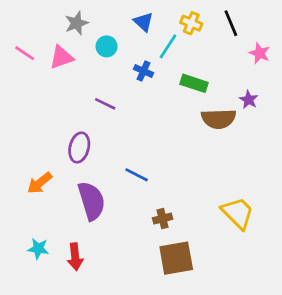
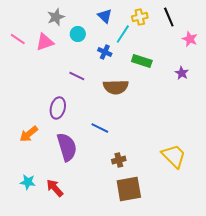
yellow cross: (191, 23) -> (140, 17), turned -35
brown semicircle: (219, 119) -> (116, 87), moved
red arrow: (75, 257) -> (55, 188), turned 144

